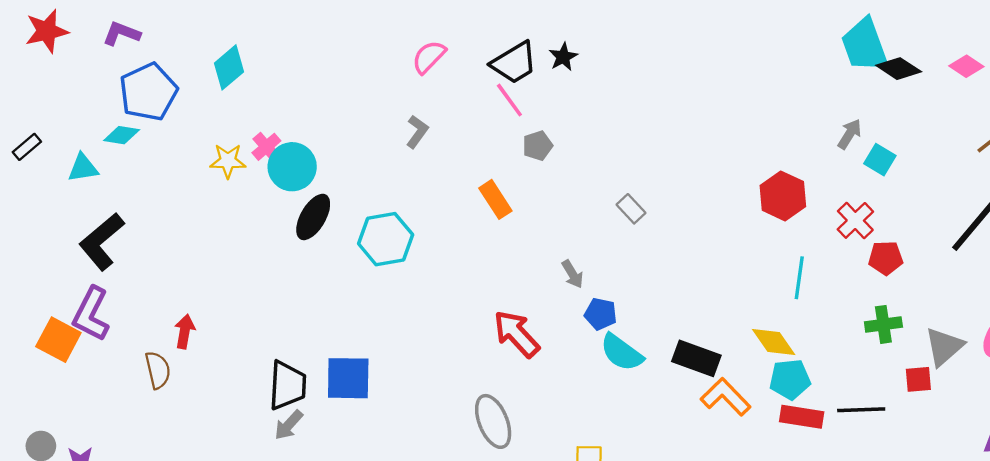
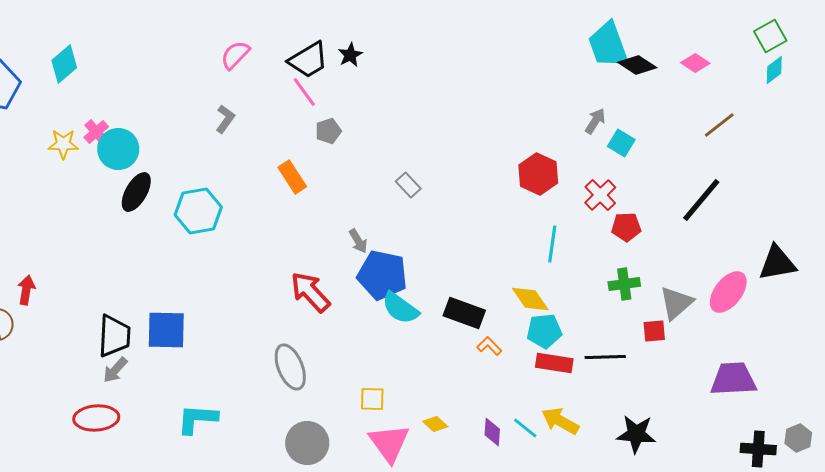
blue pentagon: (601, 314) -> (382, 275), size x1.8
orange L-shape: (726, 397) -> (489, 346), size x0.6

